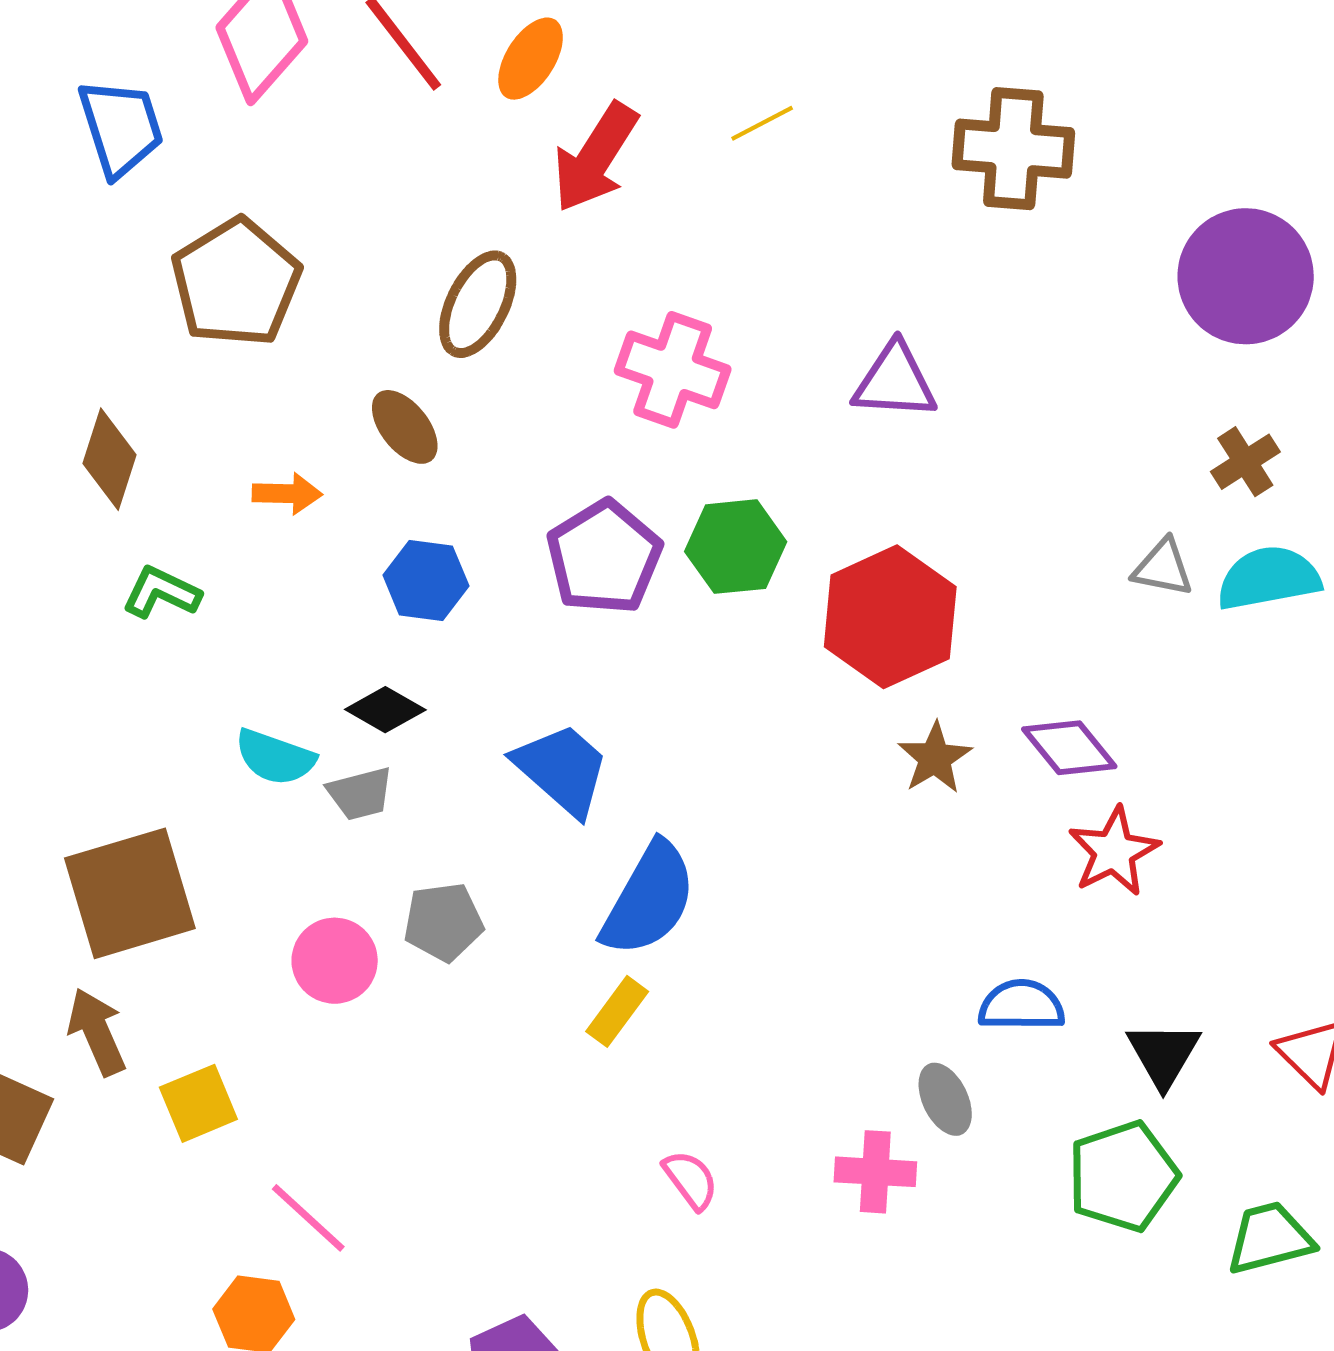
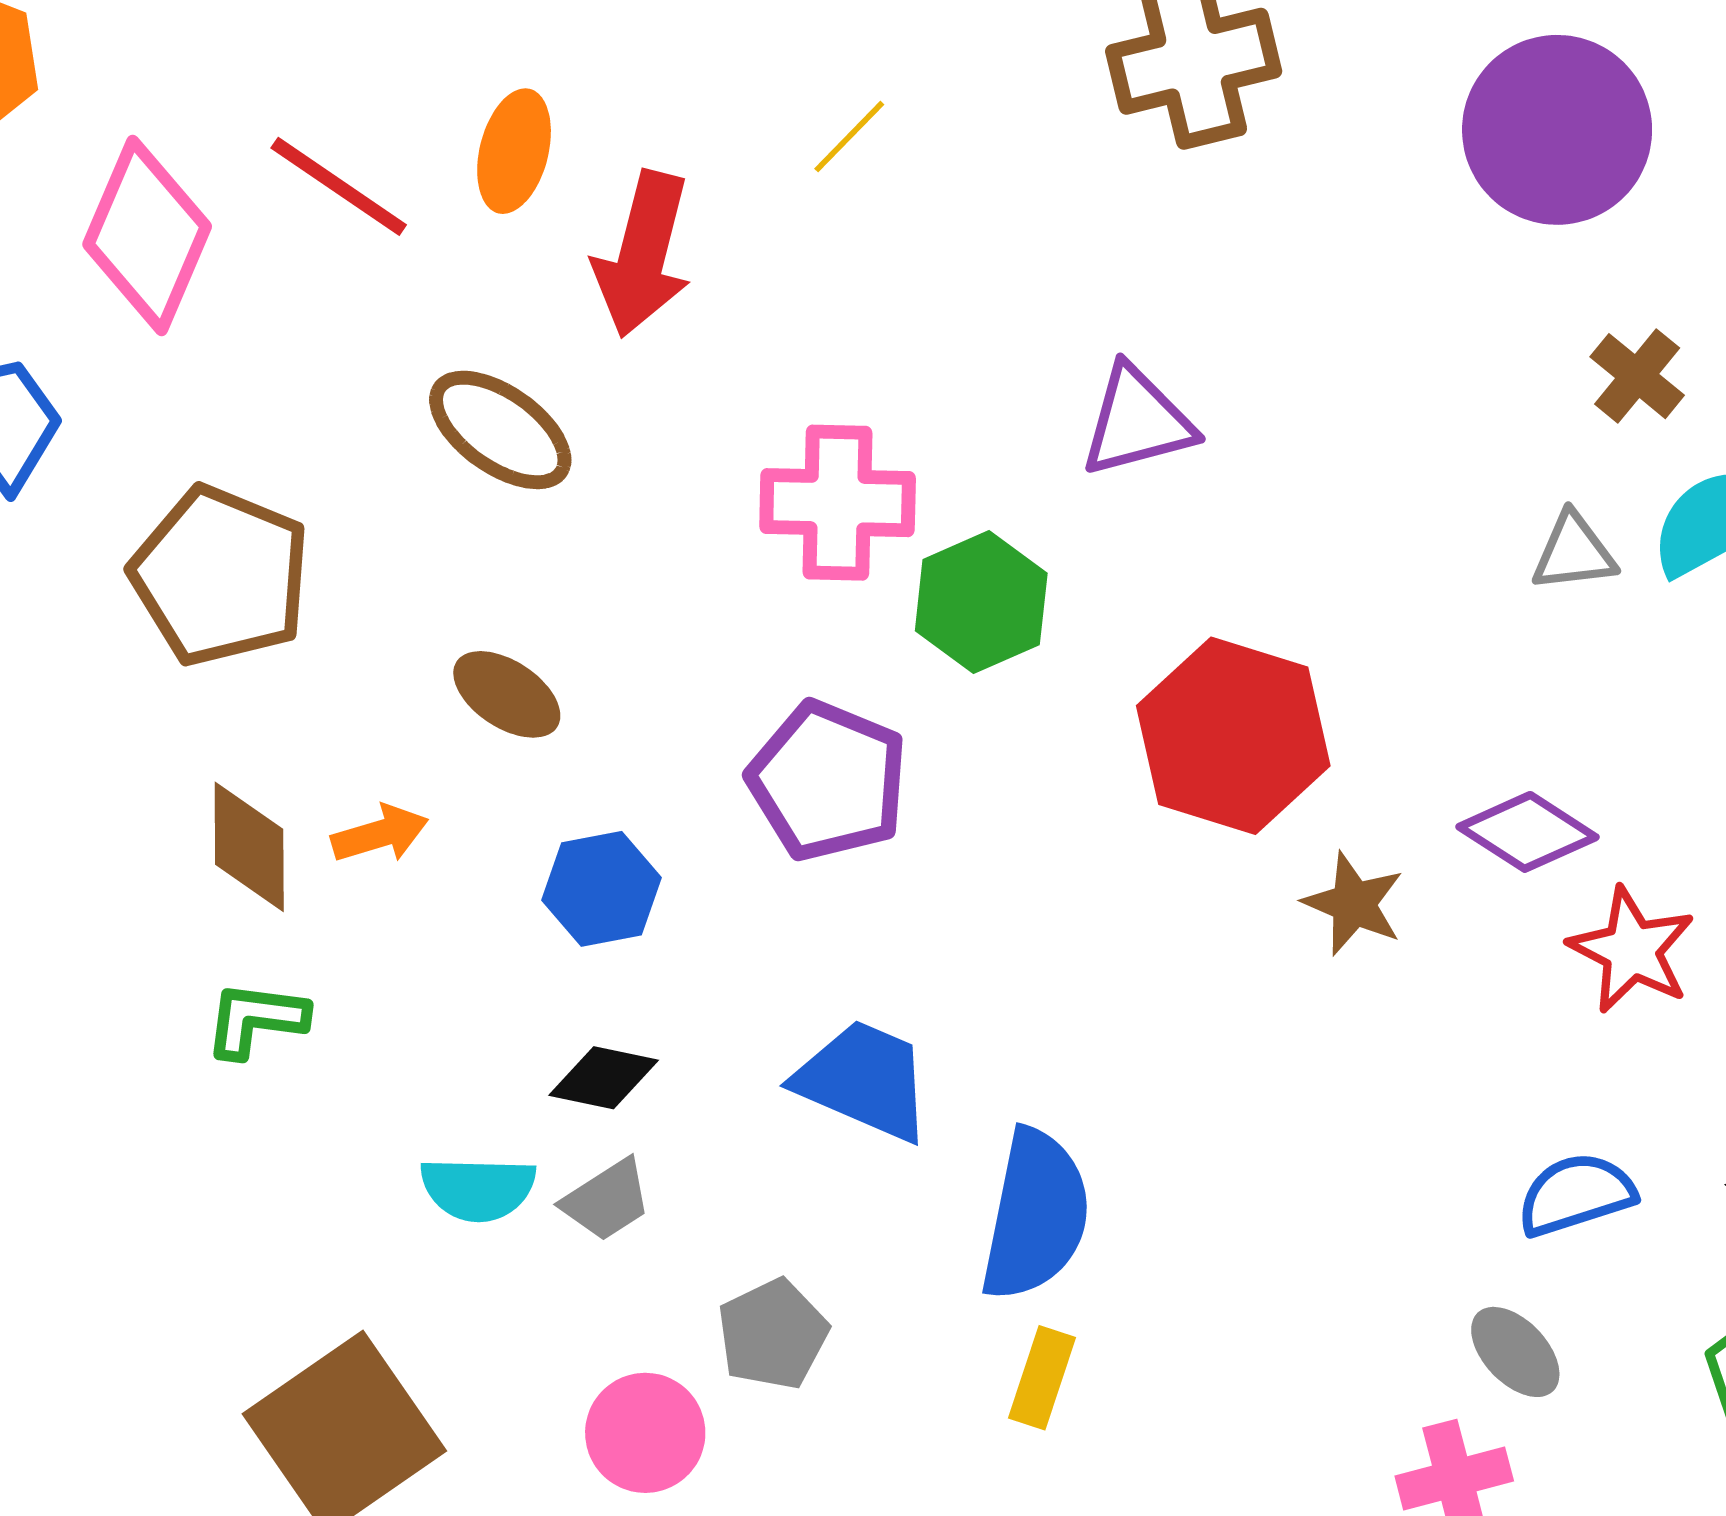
brown ellipse: (478, 304) -> (500, 430), moved, turned -63
brown diamond: (109, 459) -> (249, 847), moved
green hexagon: (736, 547) -> (981, 602), moved

